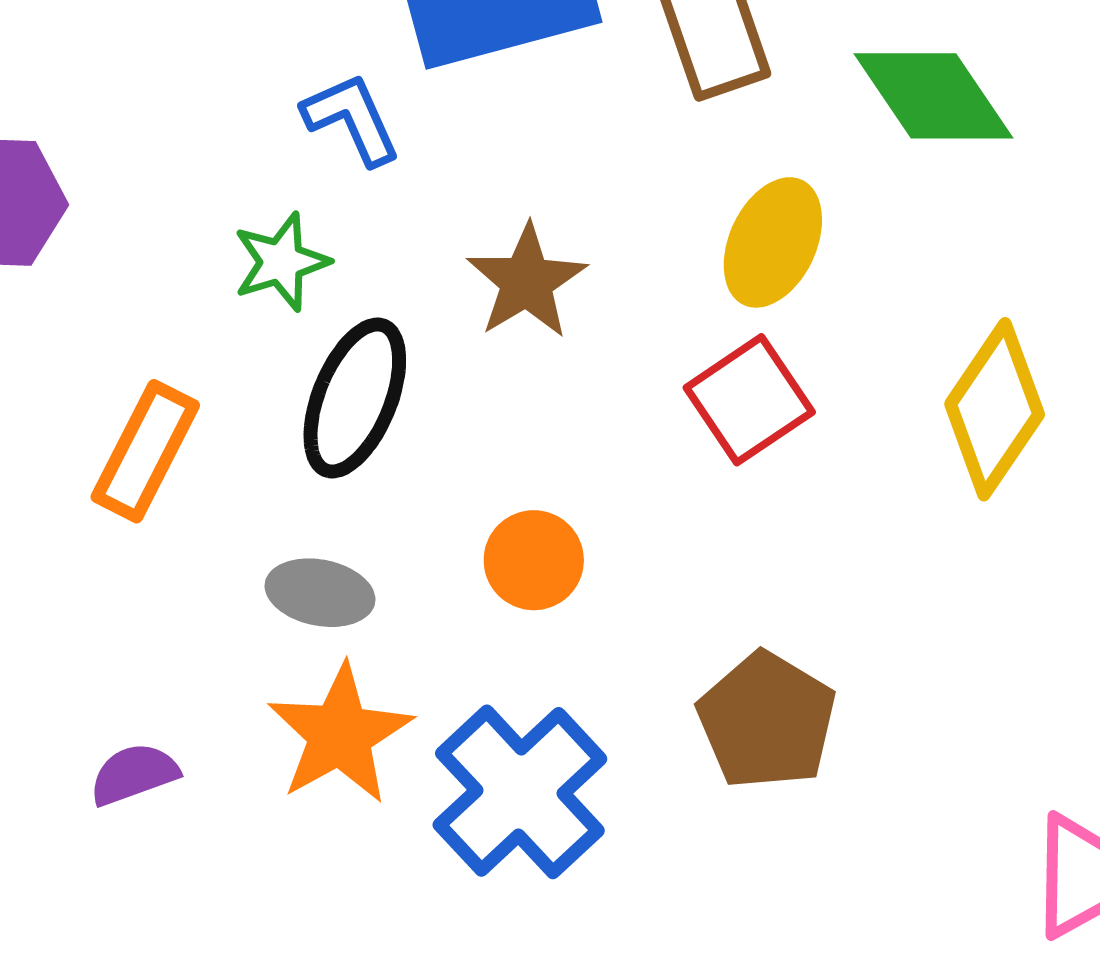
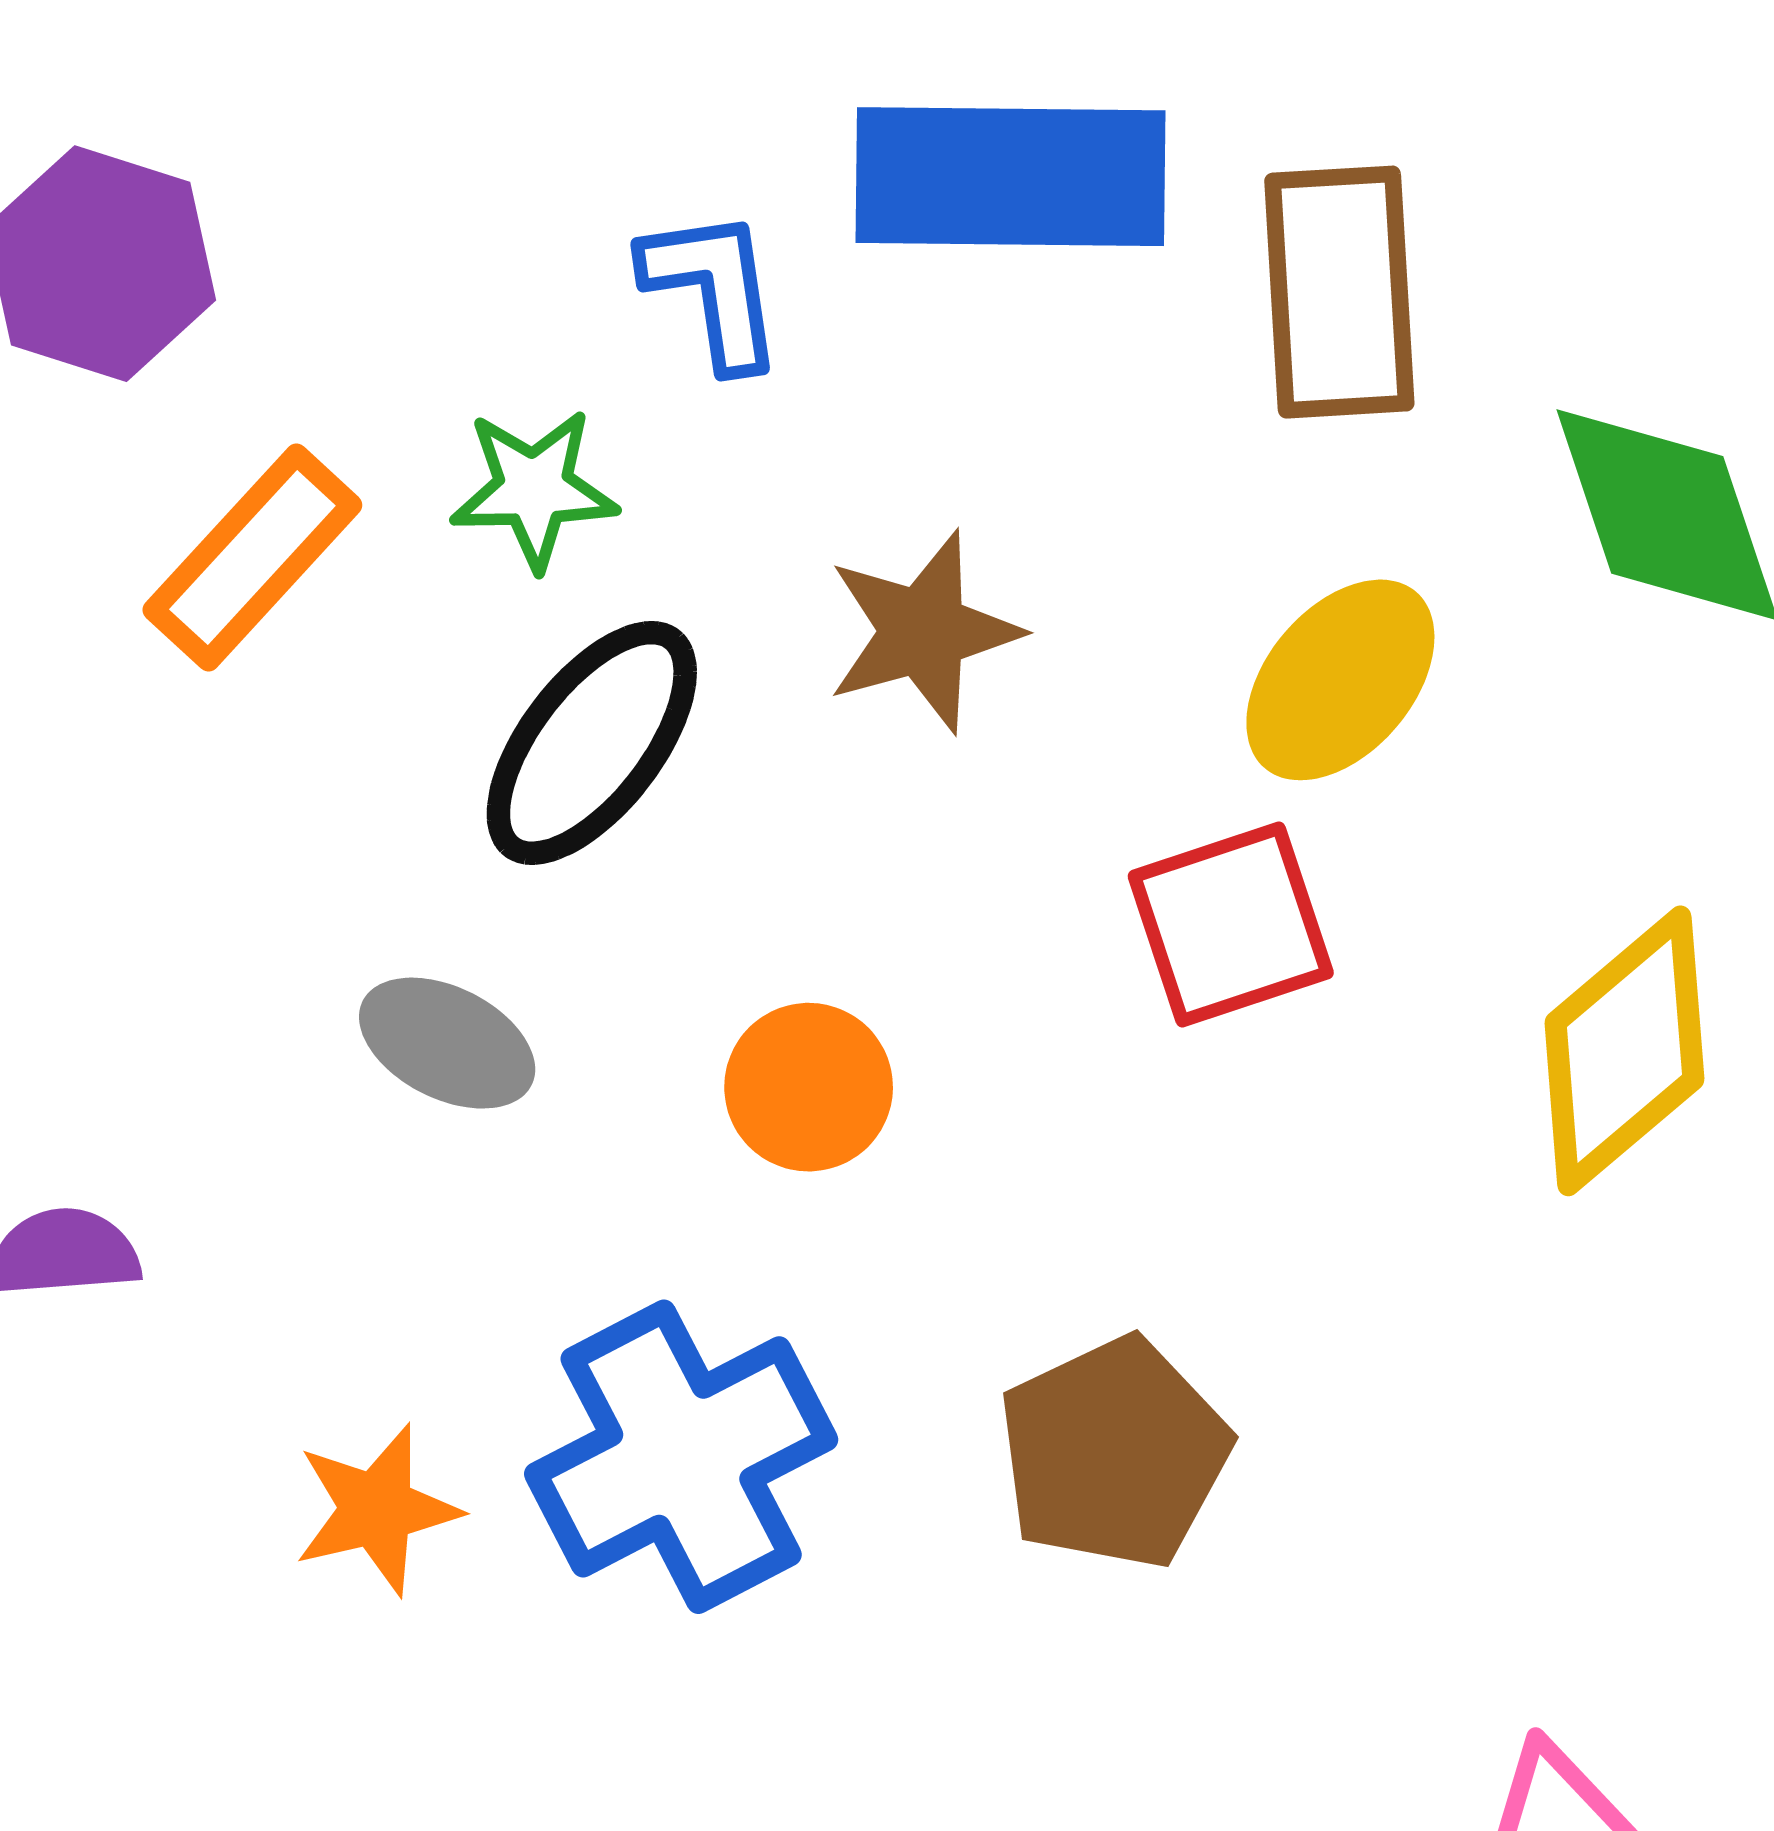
orange rectangle: (145, 451) -> (252, 557), moved
orange star: (340, 734) -> (377, 1509), moved, size x0.7

